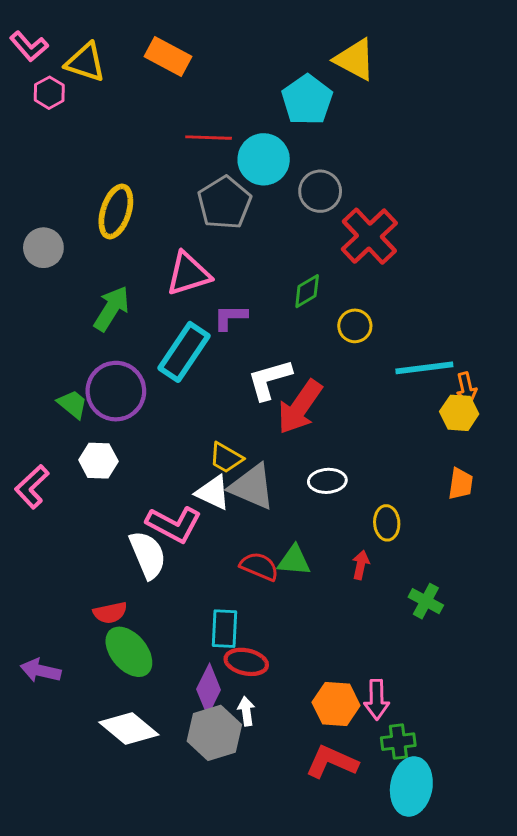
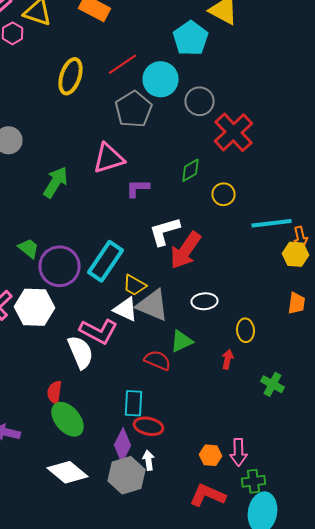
red line: (209, 138) -> (122, 64), turned -36
yellow ellipse: (116, 211) -> (70, 76), moved
cyan rectangle: (184, 352) -> (106, 261), moved
purple circle: (116, 391) -> (60, 266), moved
white hexagon: (98, 461) -> (34, 307), moved, size x1.5
green triangle: (294, 561) -> (182, 341), moved, turned -30
red semicircle: (110, 613) -> (54, 392), turned 110
orange hexagon: (336, 704) -> (210, 455), size x0.7

